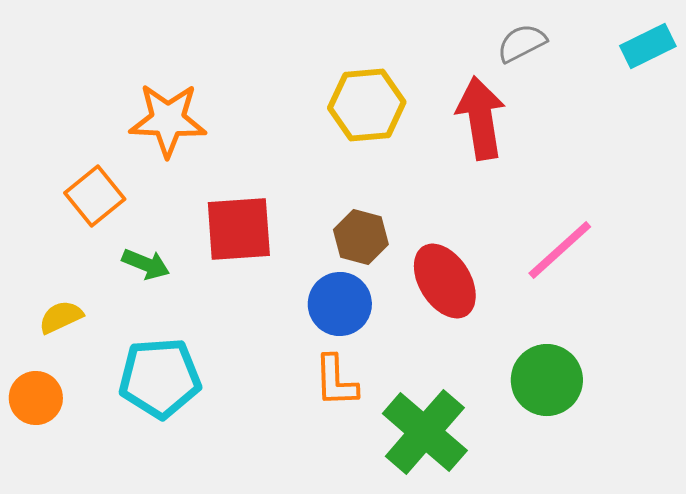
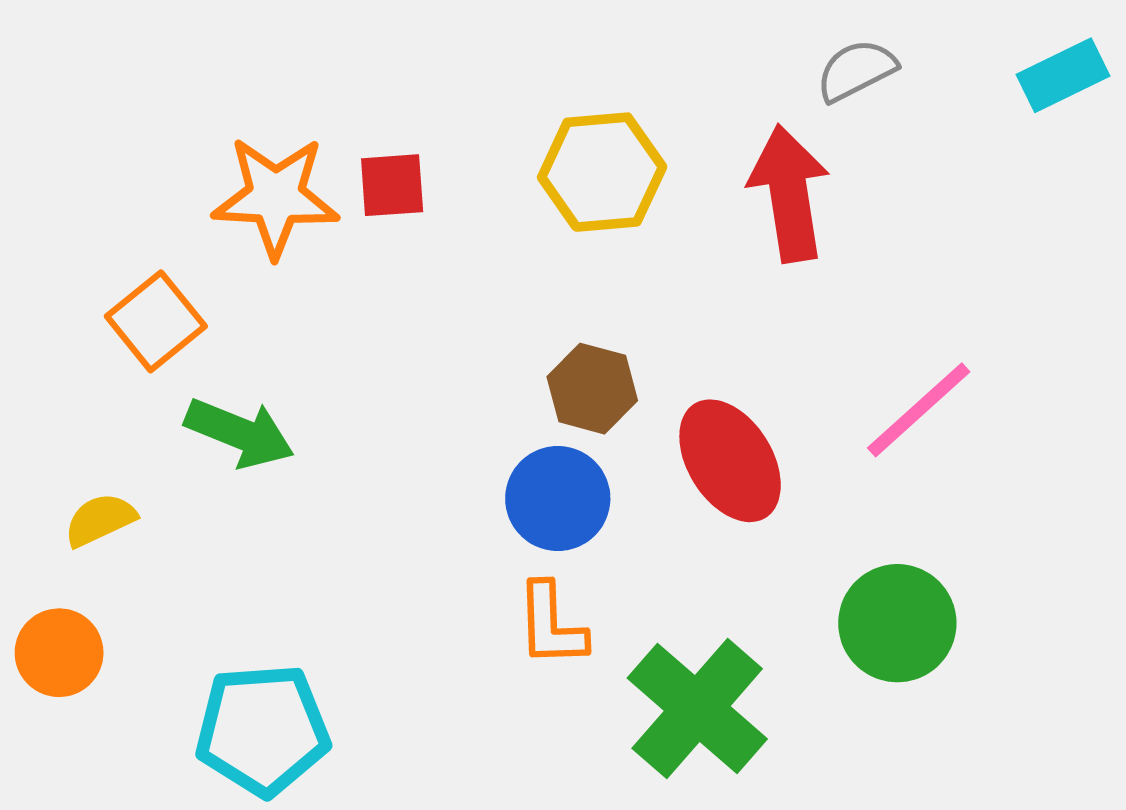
red square: (239, 229) -> (392, 185), moved, size x0.6
green arrow: (146, 264) -> (240, 433), size x1.4
cyan pentagon: (160, 378) -> (262, 730), moved

